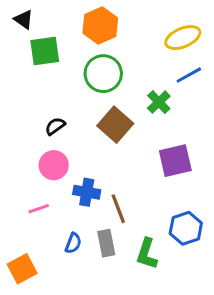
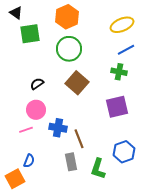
green cross: (159, 102) -> (119, 72), moved, turned -35
pink line: (39, 209) -> (26, 130), moved
blue semicircle: (73, 243) -> (29, 161), moved

